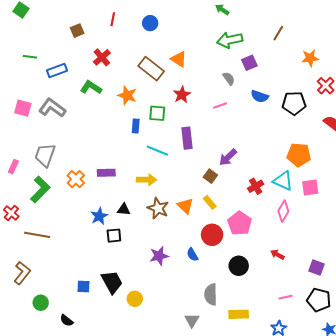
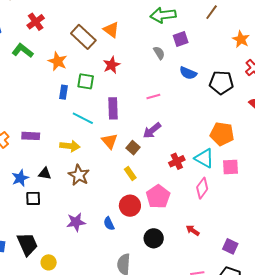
orange star: (310, 58) -> (241, 39), turned 30
pink line: (220, 106) -> (153, 97), moved
orange triangle: (185, 206) -> (110, 141), moved

